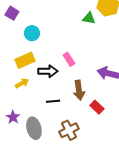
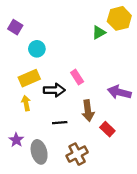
green triangle: (89, 18) -> (99, 33), turned -40
yellow arrow: (22, 83) -> (26, 103), turned -72

